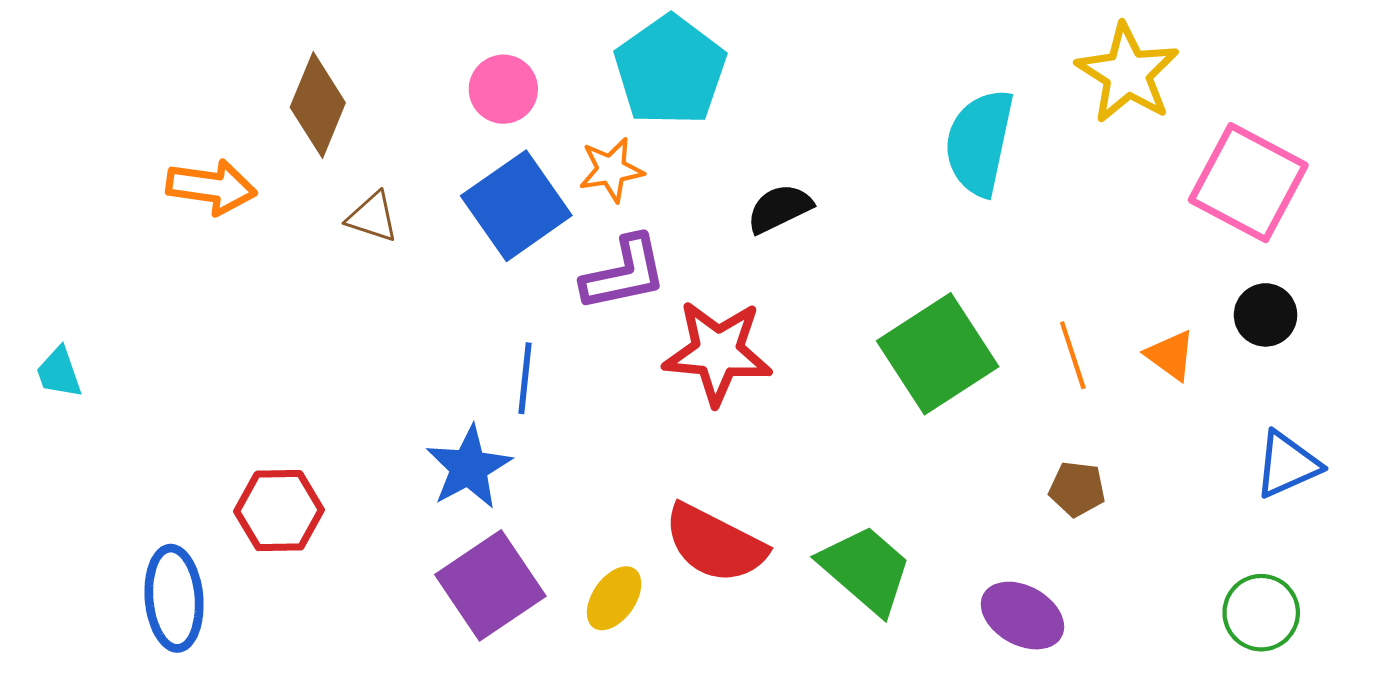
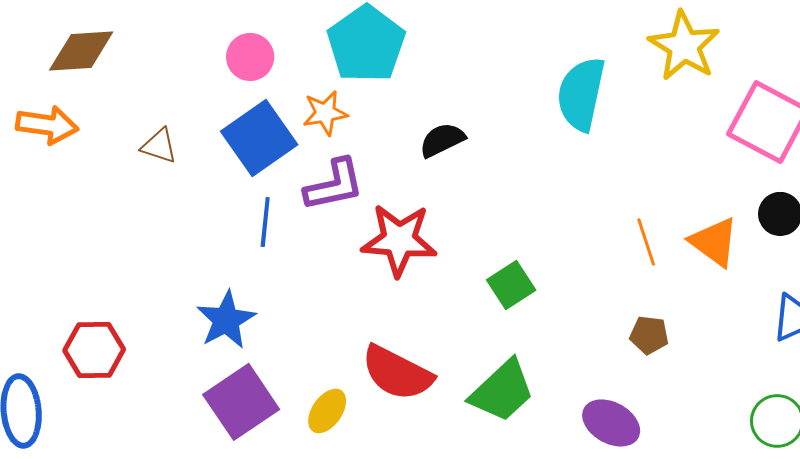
brown diamond: (318, 105) -> (81, 51), moved, turned 64
green square: (938, 354) -> (511, 285), moved, size x0.6
orange triangle: (1171, 355) -> (714, 242), size x1.4
blue line: (525, 378) -> (265, 222), moved
green trapezoid: (866, 569) -> (502, 391), turned 96

